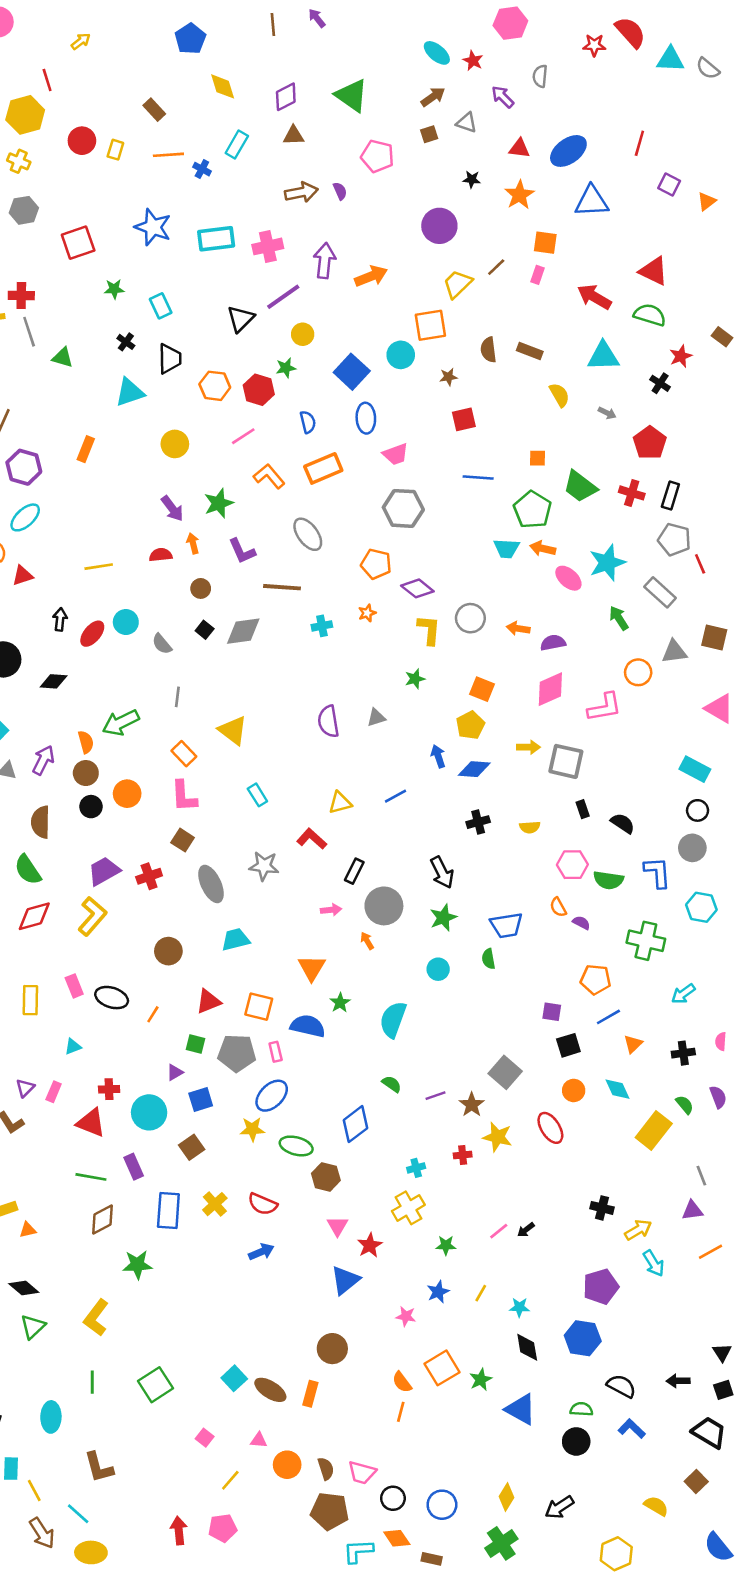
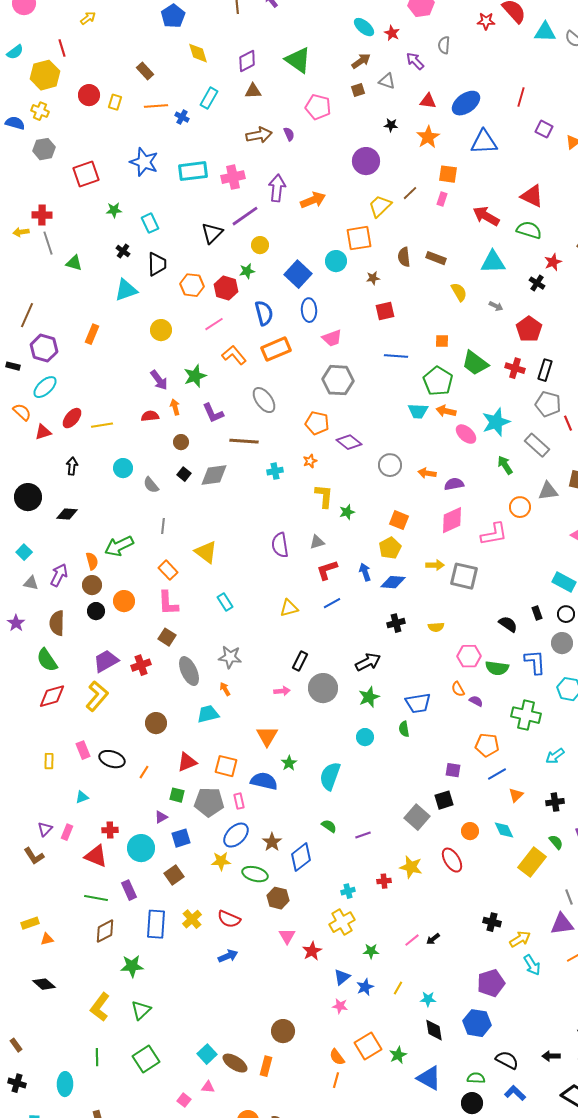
blue semicircle: (308, 422) -> (264, 313), size x1.4
yellow L-shape: (429, 630) -> (324, 496), moved
red ellipse: (92, 634) -> (72, 418), moved
black rectangle: (583, 809) -> (537, 613), moved
red L-shape: (312, 839) -> (327, 570), moved, turned -60
black arrow: (442, 872) -> (368, 662), turned -90
orange arrow: (367, 941) -> (225, 689), moved
yellow rectangle: (30, 1000) -> (49, 761), size x0.7
black square: (568, 1045) -> (444, 800), moved
brown star: (472, 1105) -> (272, 842), moved
purple triangle: (692, 1210) -> (562, 924), size x1.4
blue triangle: (345, 1280) -> (342, 977), moved, size x0.7
green triangle: (33, 1327) -> (141, 1010), moved
pink triangle: (259, 1440) -> (208, 1087), moved

